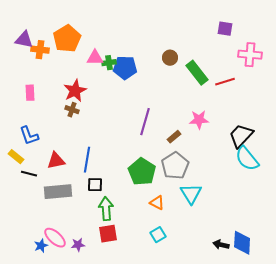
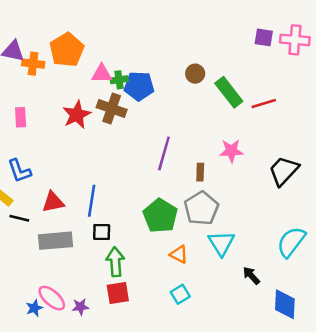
pink cross: (250, 55) -> (295, 40), moved
brown cross: (72, 110) -> (112, 108), moved, size x1.6
brown rectangle: (174, 137) -> (200, 172), turned -48
cyan semicircle: (247, 159) -> (291, 242), moved, turned 76
black arrow: (221, 245) -> (251, 276), moved, turned 35

